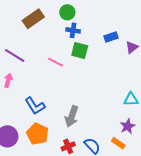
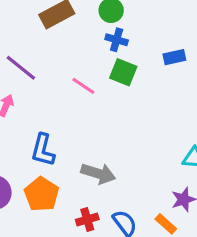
blue L-shape: (35, 106) -> (43, 150), turned 40
gray arrow: (72, 116) -> (98, 173), turned -100

